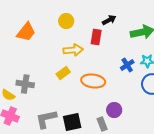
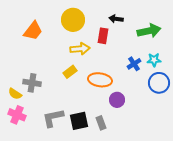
black arrow: (109, 20) -> (116, 19), turned -144
yellow circle: (66, 21) -> (73, 20), size x1.5
purple circle: (114, 110) -> (117, 100), moved
gray rectangle: (102, 124) -> (101, 123), moved

